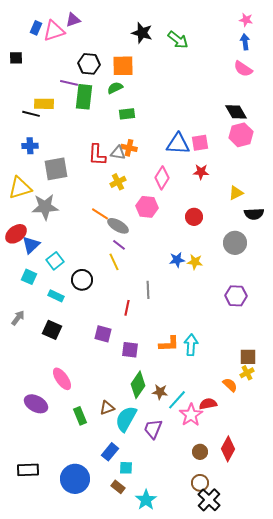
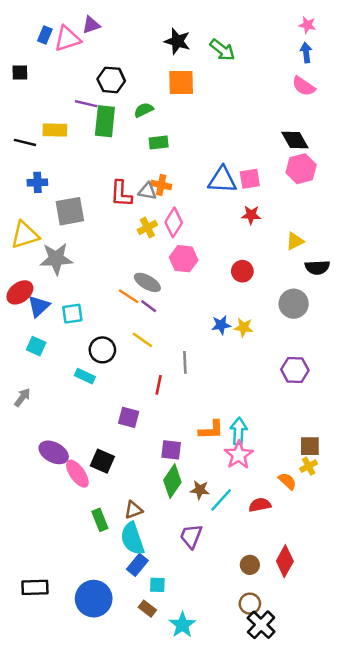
orange square: (123, 66) -> (181, 82), moved
black line: (31, 114) -> (25, 142), moved
pink diamond: (162, 178) -> (174, 222), moved
orange line: (100, 214) -> (129, 296), moved
cyan square: (55, 261) -> (72, 314), moved, turned 30
yellow line: (114, 262) -> (142, 340), moved, turned -30
cyan rectangle: (56, 296) -> (85, 376), moved
black square: (52, 330) -> (102, 461), moved
purple square: (130, 350) -> (171, 450), moved
purple ellipse: (36, 404) -> (54, 452), moved
pink star: (191, 415) -> (239, 455), moved
cyan semicircle: (126, 419) -> (132, 539), moved, turned -48

